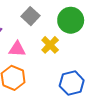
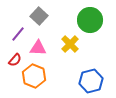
gray square: (31, 16) -> (39, 16), moved

